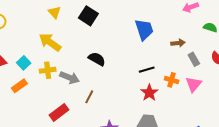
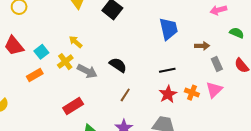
yellow arrow: (50, 42) -> (76, 42), moved, size x0.6
black semicircle: (97, 59) -> (118, 65), moved
yellow cross: (48, 70) -> (65, 62), turned -35
orange cross: (172, 80) -> (192, 93), moved
brown line: (89, 97) -> (125, 95), moved

